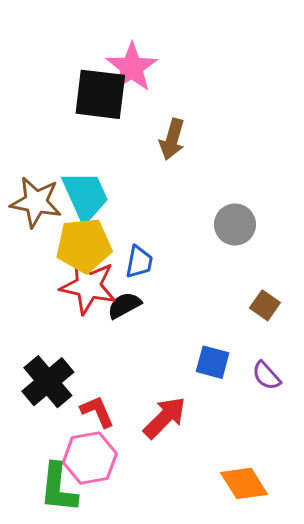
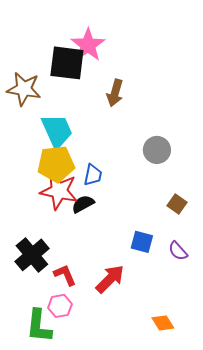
brown star: (36, 202) -> (24, 89), moved
pink hexagon: (90, 458) -> (60, 306), size x0.7
orange diamond: (244, 483) -> (163, 323), size x0.7

